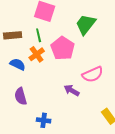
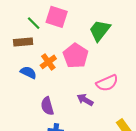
green line: (39, 35) -> (34, 23), moved, turned -32
purple semicircle: (21, 96) -> (47, 106), moved

